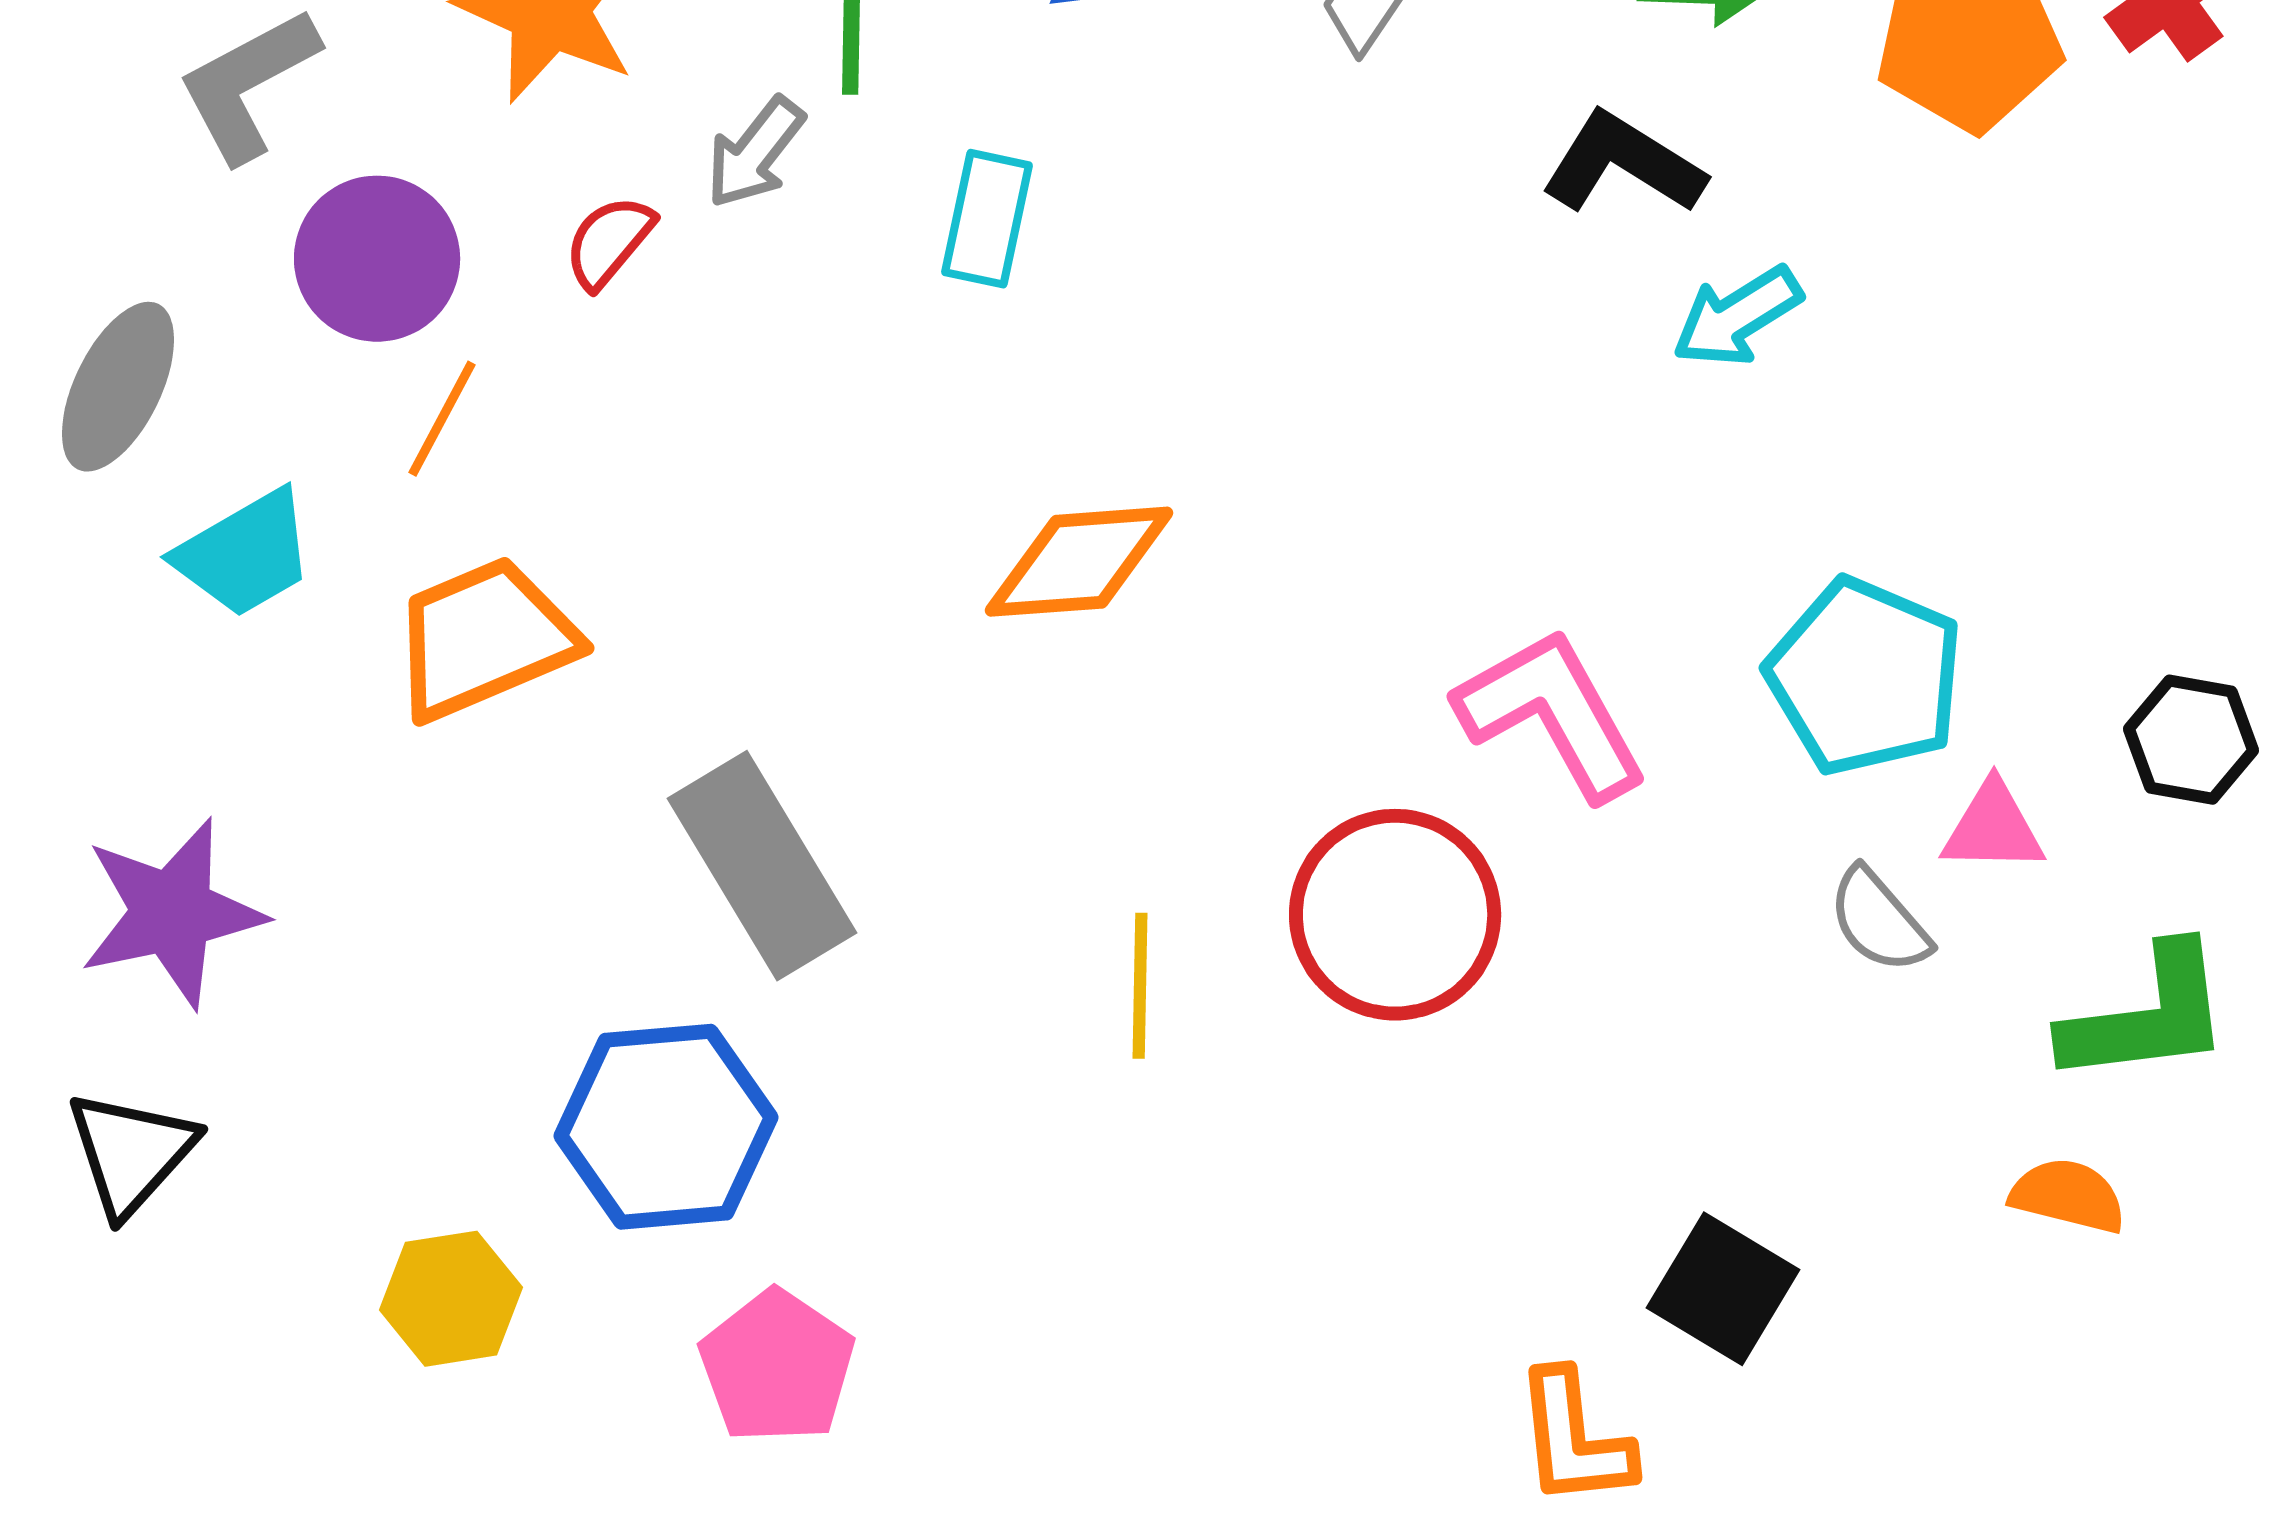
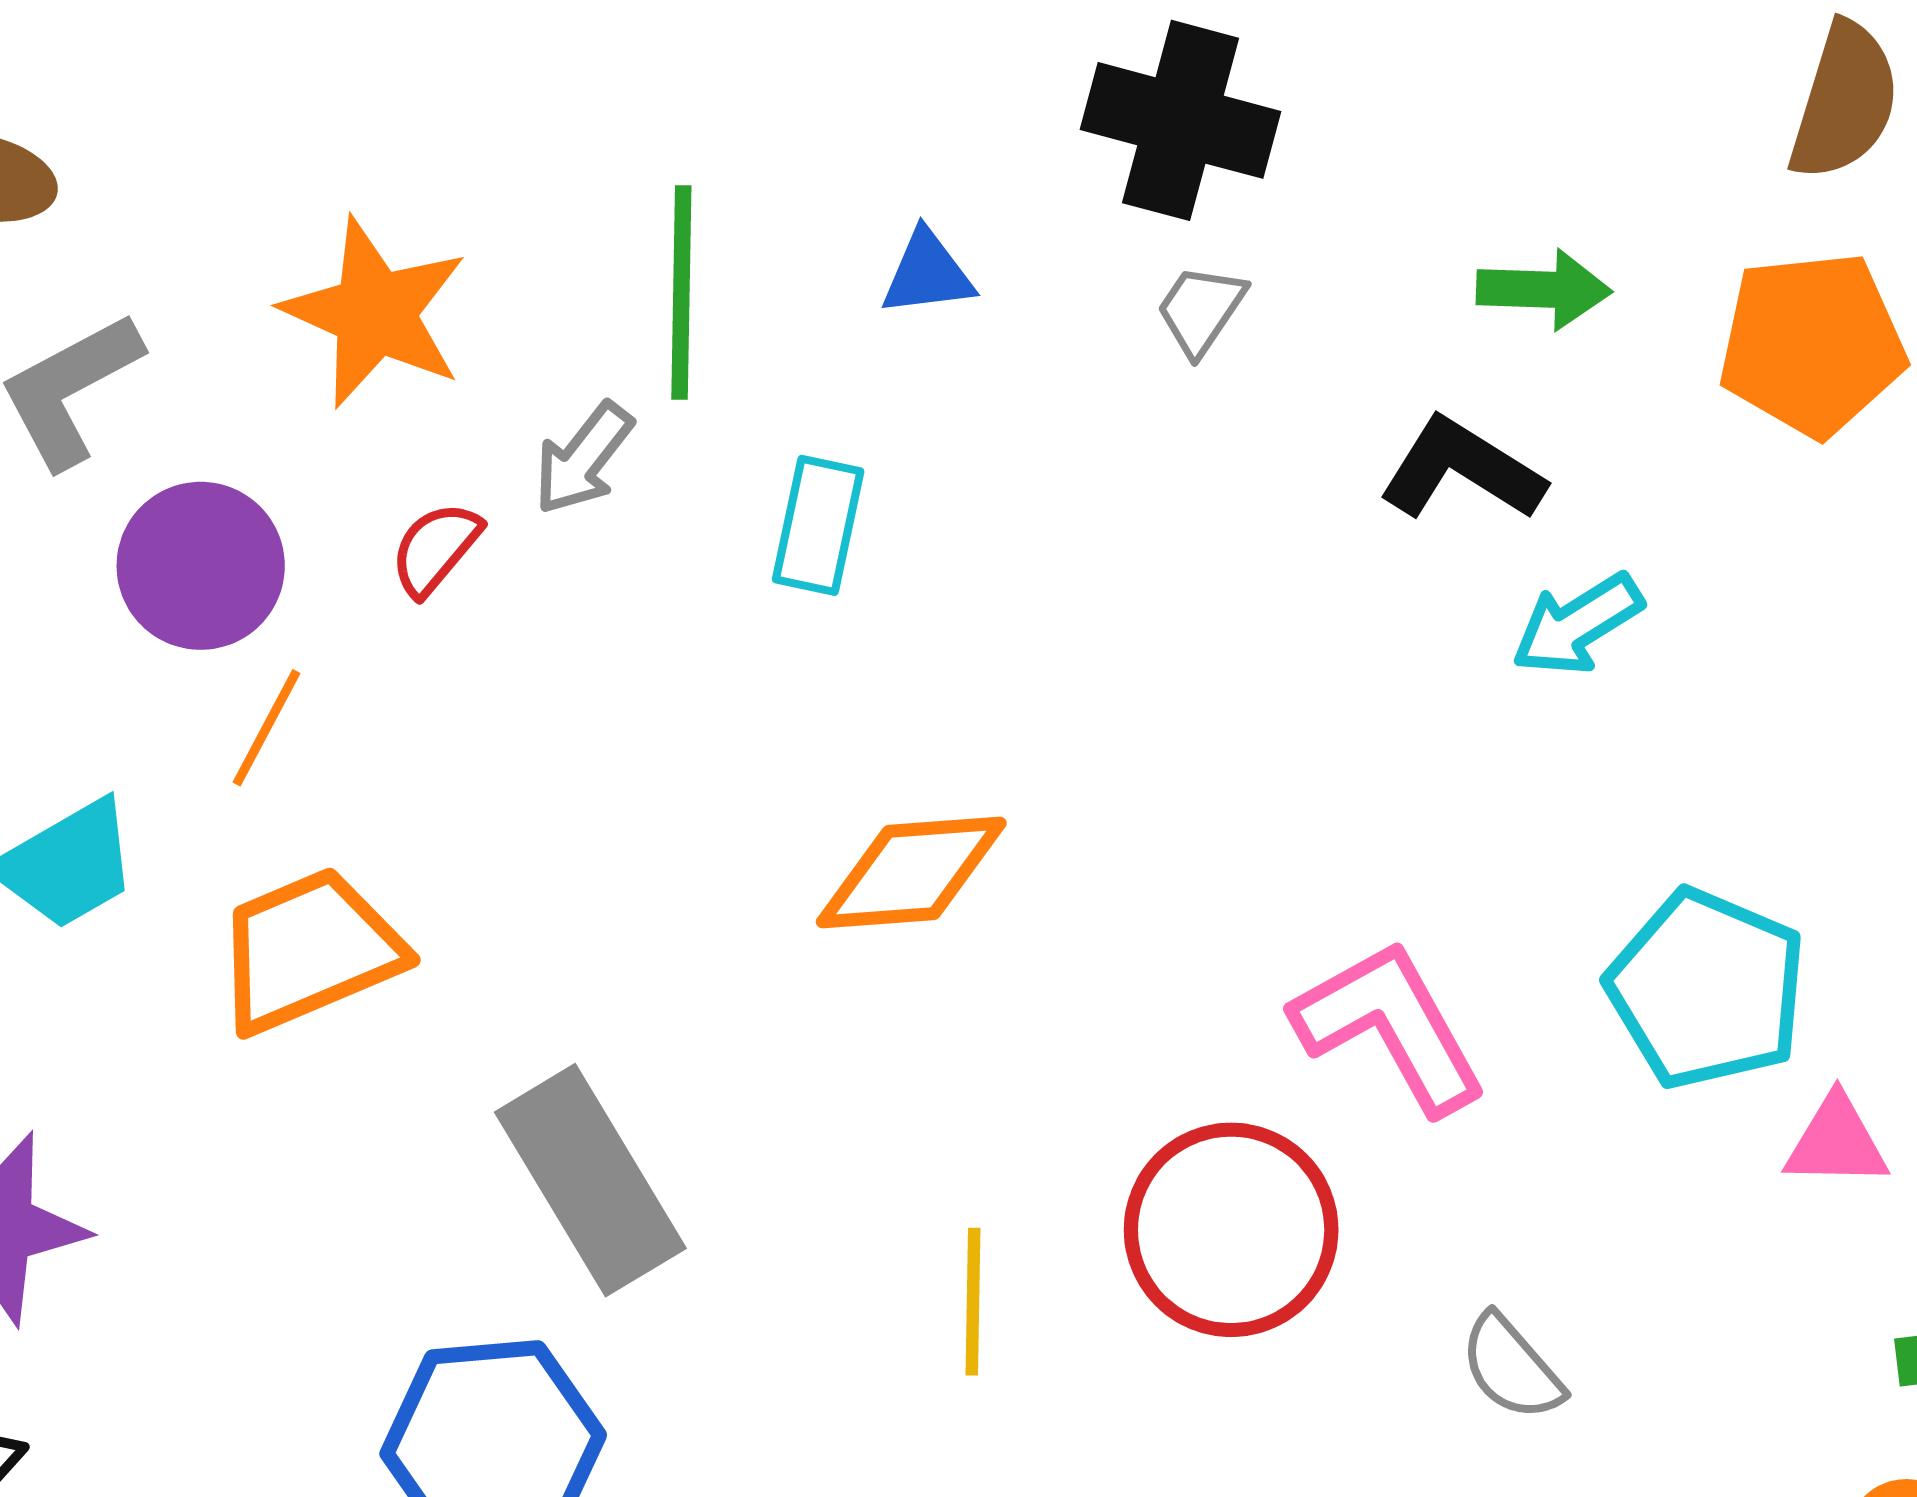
gray semicircle: (1879, 921) -> (1511, 1367), moved

